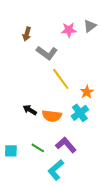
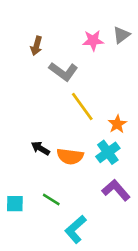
purple L-shape: (66, 145) -> (116, 190), moved

